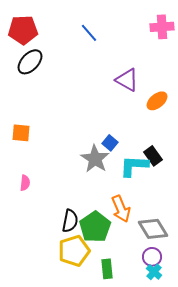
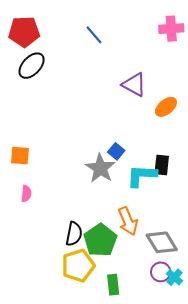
orange square: (21, 133) -> (20, 156), moved
black rectangle: (153, 156) -> (162, 165), turned 42
cyan cross: (154, 272) -> (174, 277), moved

